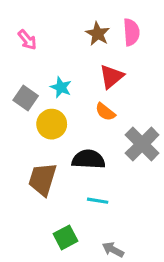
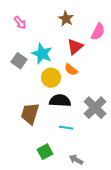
pink semicircle: (131, 32) -> (98, 32), moved, turned 30
cyan star: (61, 87) -> (42, 54), size x1.5
yellow circle: (52, 124) -> (51, 78), moved
gray cross: (142, 144) -> (95, 108), moved

